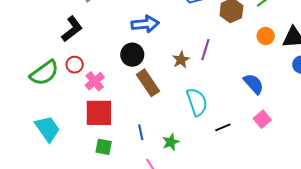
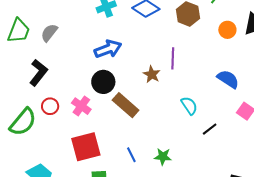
pink cross: (95, 81) -> (81, 106), moved
cyan semicircle: (197, 102) -> (189, 106), moved, size x0.7
green star: (171, 142) -> (163, 157), turned -30

